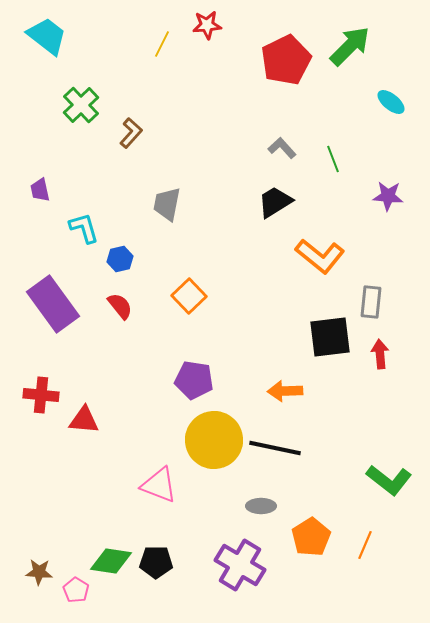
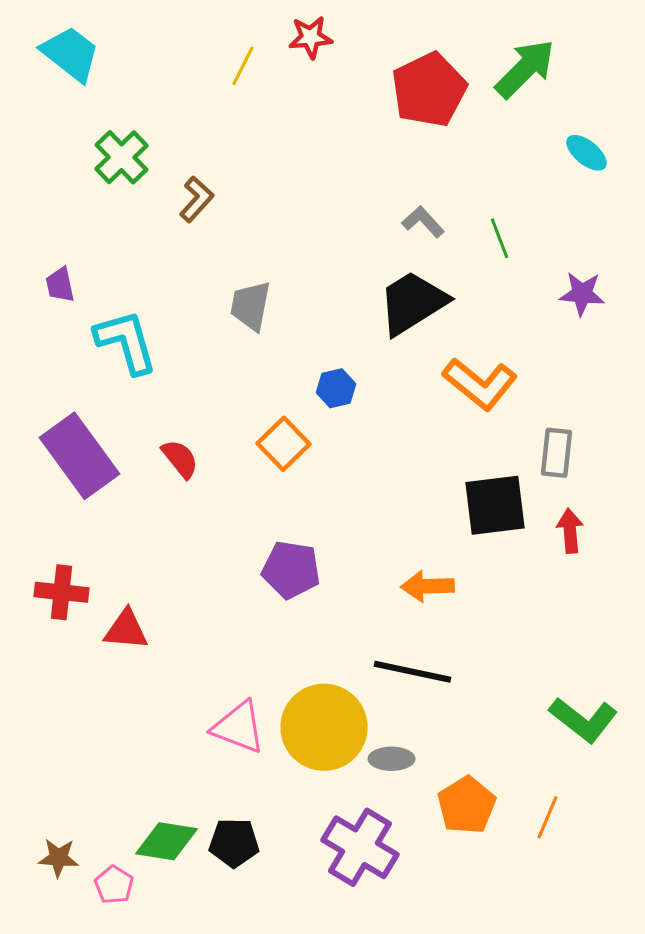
black trapezoid: (275, 202) -> (412, 303), size x1.4
cyan L-shape: (84, 228) -> (126, 342), size x1.4
blue hexagon: (120, 259) -> (336, 388), moved
yellow circle: (214, 440) -> (324, 727), moved

